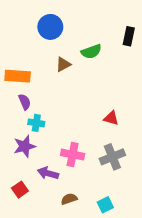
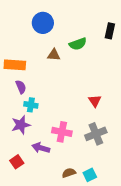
brown triangle: (63, 64) -> (54, 55), turned 32
red triangle: (111, 118) -> (95, 101), turned 40
brown semicircle: (69, 199) -> (69, 173), moved

